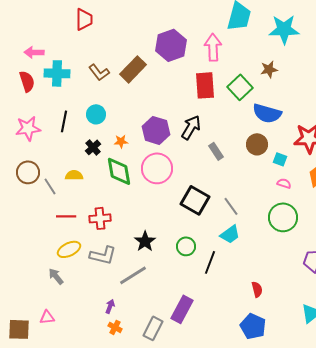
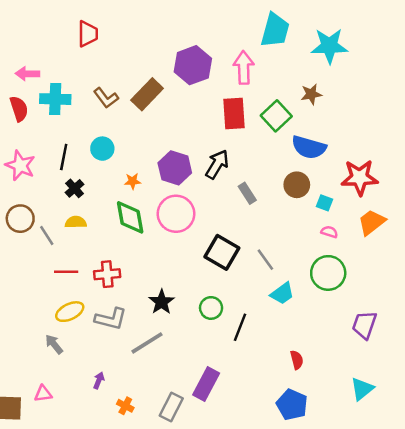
pink star: (28, 128) -> (20, 165), turned 30
black cross: (93, 147) -> (75, 188), moved
cyan trapezoid: (230, 234) -> (282, 293), moved
purple arrow: (110, 306) -> (99, 380), moved

